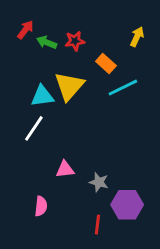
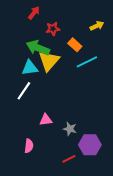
red arrow: (25, 30) -> (34, 13), moved
yellow arrow: (137, 37) -> (97, 26), turned 40
green arrow: (47, 42) -> (38, 48), moved, size x1.6
red line: (97, 225) -> (69, 159), turned 56

